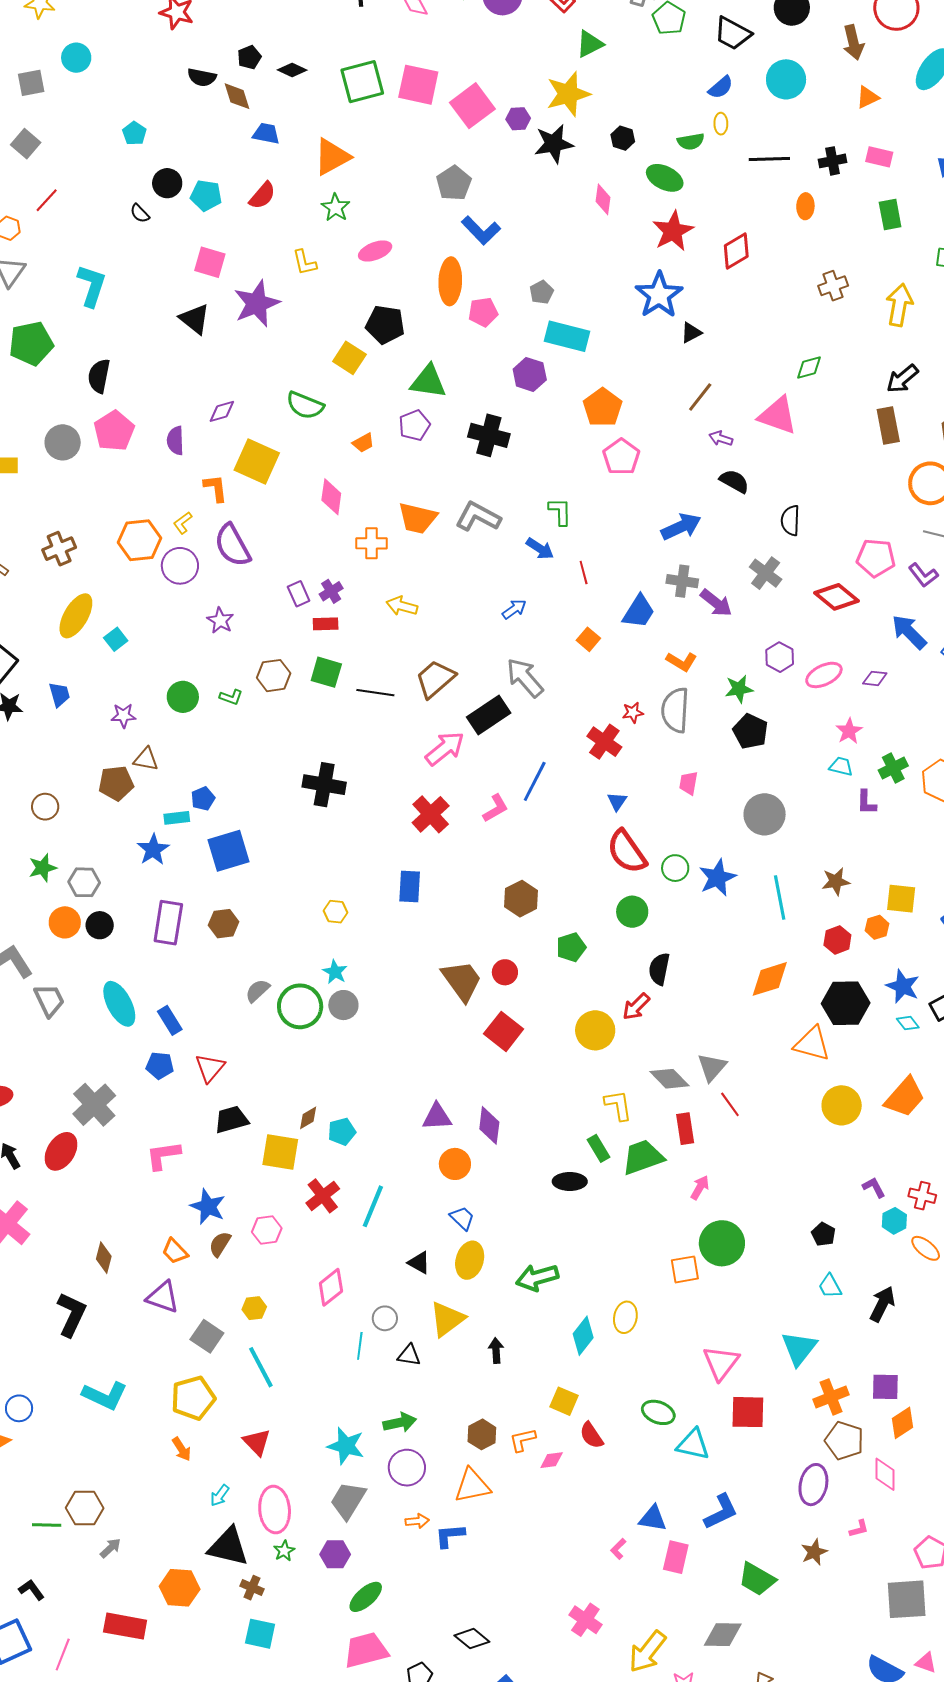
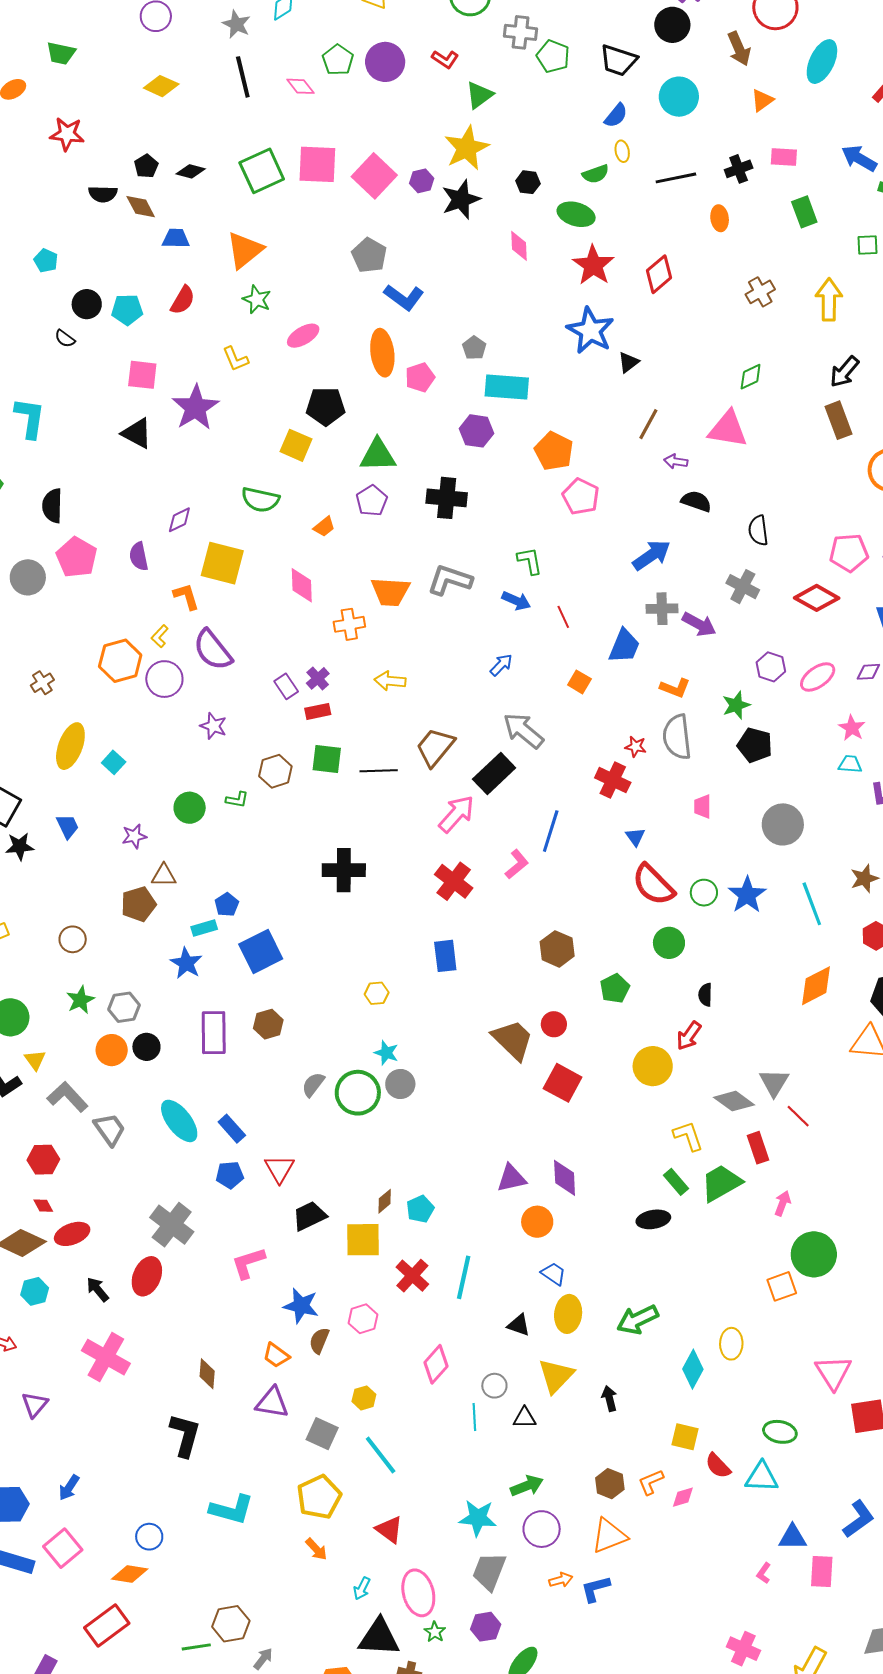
brown cross: (59, 549) -> (42, 683), size x0.7
red star: (633, 713) -> (636, 747), turned 30
black semicircle: (659, 969) -> (705, 995), size x0.7
cyan triangle: (693, 1444) -> (762, 1477), moved

